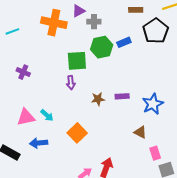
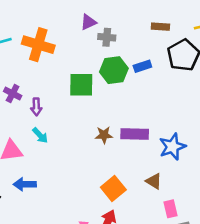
orange cross: (54, 23) -> (38, 45), moved
purple arrow: (71, 83) -> (36, 107), moved
purple rectangle: (122, 96) -> (135, 134), size x1.5
cyan arrow: (47, 115) -> (40, 135), moved
orange square: (77, 133) -> (113, 188), moved

